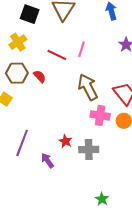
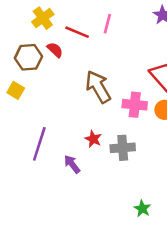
yellow cross: (18, 42) -> (43, 18), moved
red semicircle: (40, 76) -> (55, 50), moved
brown arrow: (88, 87) -> (98, 87), moved

